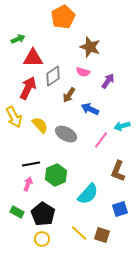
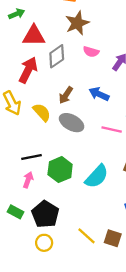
brown star: (90, 47) -> (77, 23), moved, turned 30
brown arrow: (69, 95) -> (66, 95), moved
pink line: (101, 140) -> (112, 129), turned 66
cyan semicircle: (88, 194) -> (97, 176), moved

